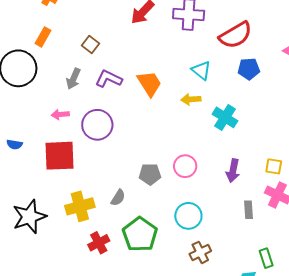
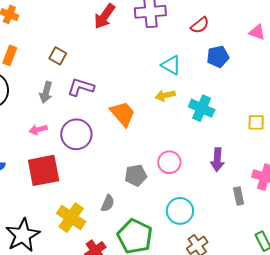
red semicircle: (236, 35) -> (200, 25), size x0.6
orange trapezoid: (149, 84) -> (123, 114), moved
yellow square: (274, 166) -> (256, 122), moved
yellow cross: (80, 206) -> (71, 218), turned -32

